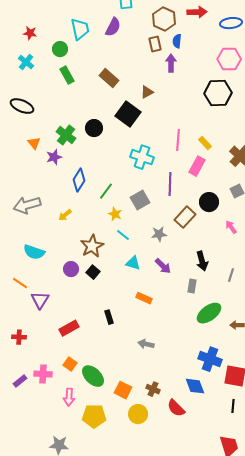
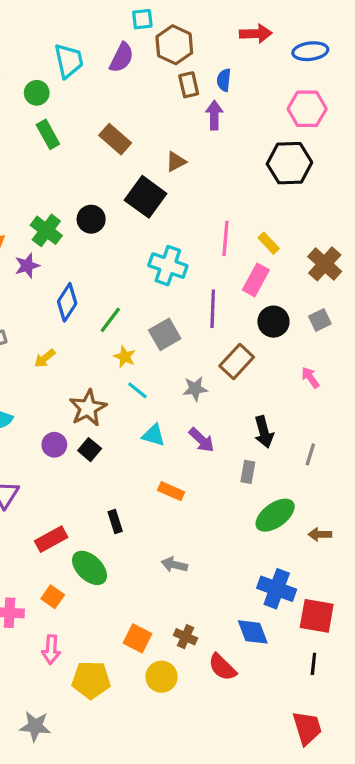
brown hexagon: (164, 19) -> (174, 45), moved
black circle: (209, 202) -> (273, 322), moved
green ellipse: (93, 376) -> (90, 568), moved

